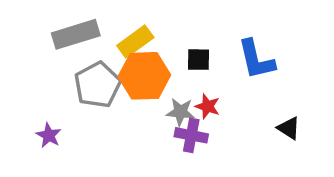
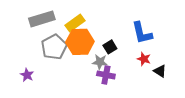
black square: (198, 60) -> (110, 47), moved, turned -32
red star: (208, 106) -> (144, 59), moved

